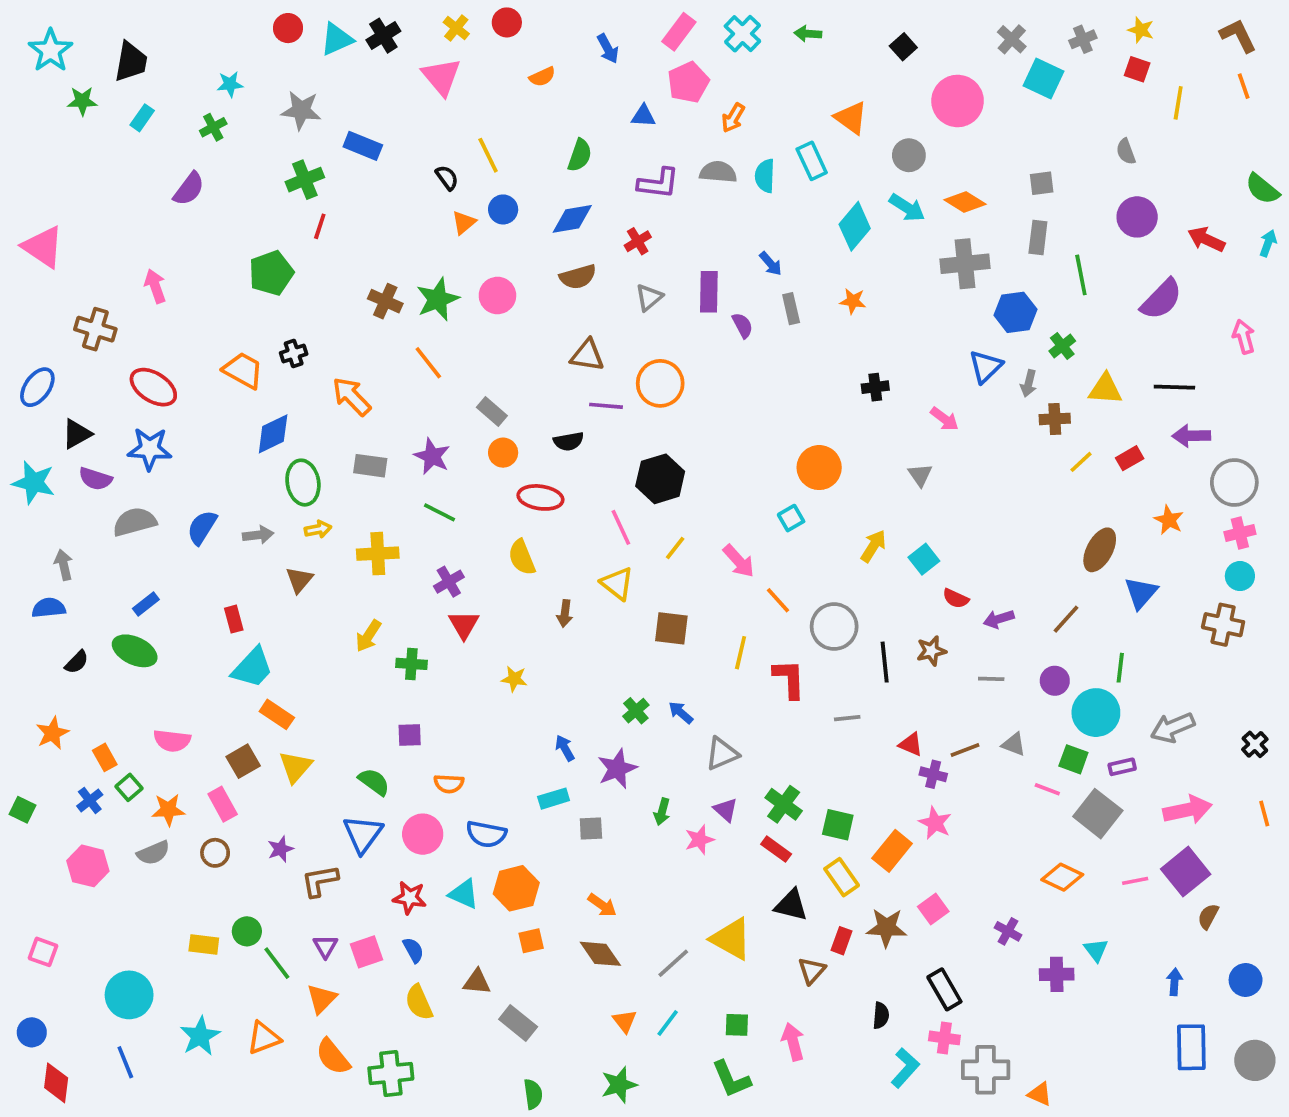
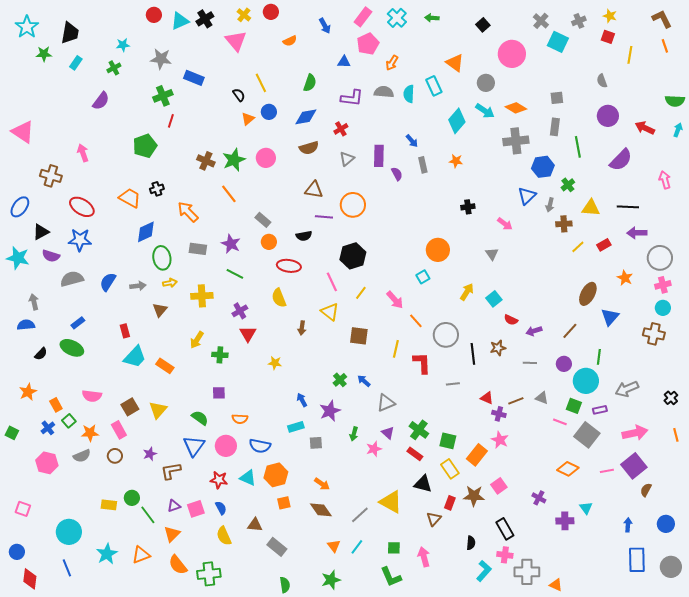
green semicircle: (1262, 189) -> (675, 101), turned -36
orange rectangle: (277, 714) -> (165, 366), moved
purple triangle: (325, 946) -> (174, 506), turned 40

